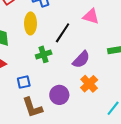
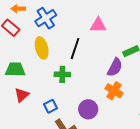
green cross: (44, 54) -> (62, 74), turned 35
purple semicircle: (81, 60) -> (115, 67), moved

